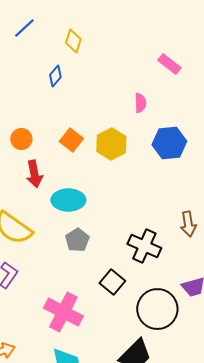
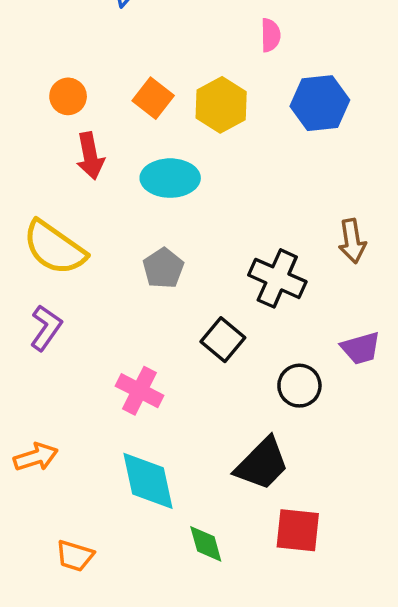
cyan ellipse: (68, 200) -> (170, 178), moved
black circle: (157, 309) -> (299, 386), size x0.6
pink cross: (63, 312) -> (140, 391), size x0.7

